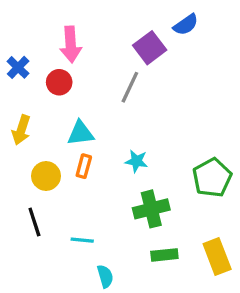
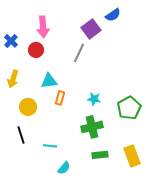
cyan star: (136, 161) -> (94, 99), moved
orange rectangle: (84, 166) -> (60, 98), moved
cyan semicircle: (105, 276) -> (64, 168), turned 56

